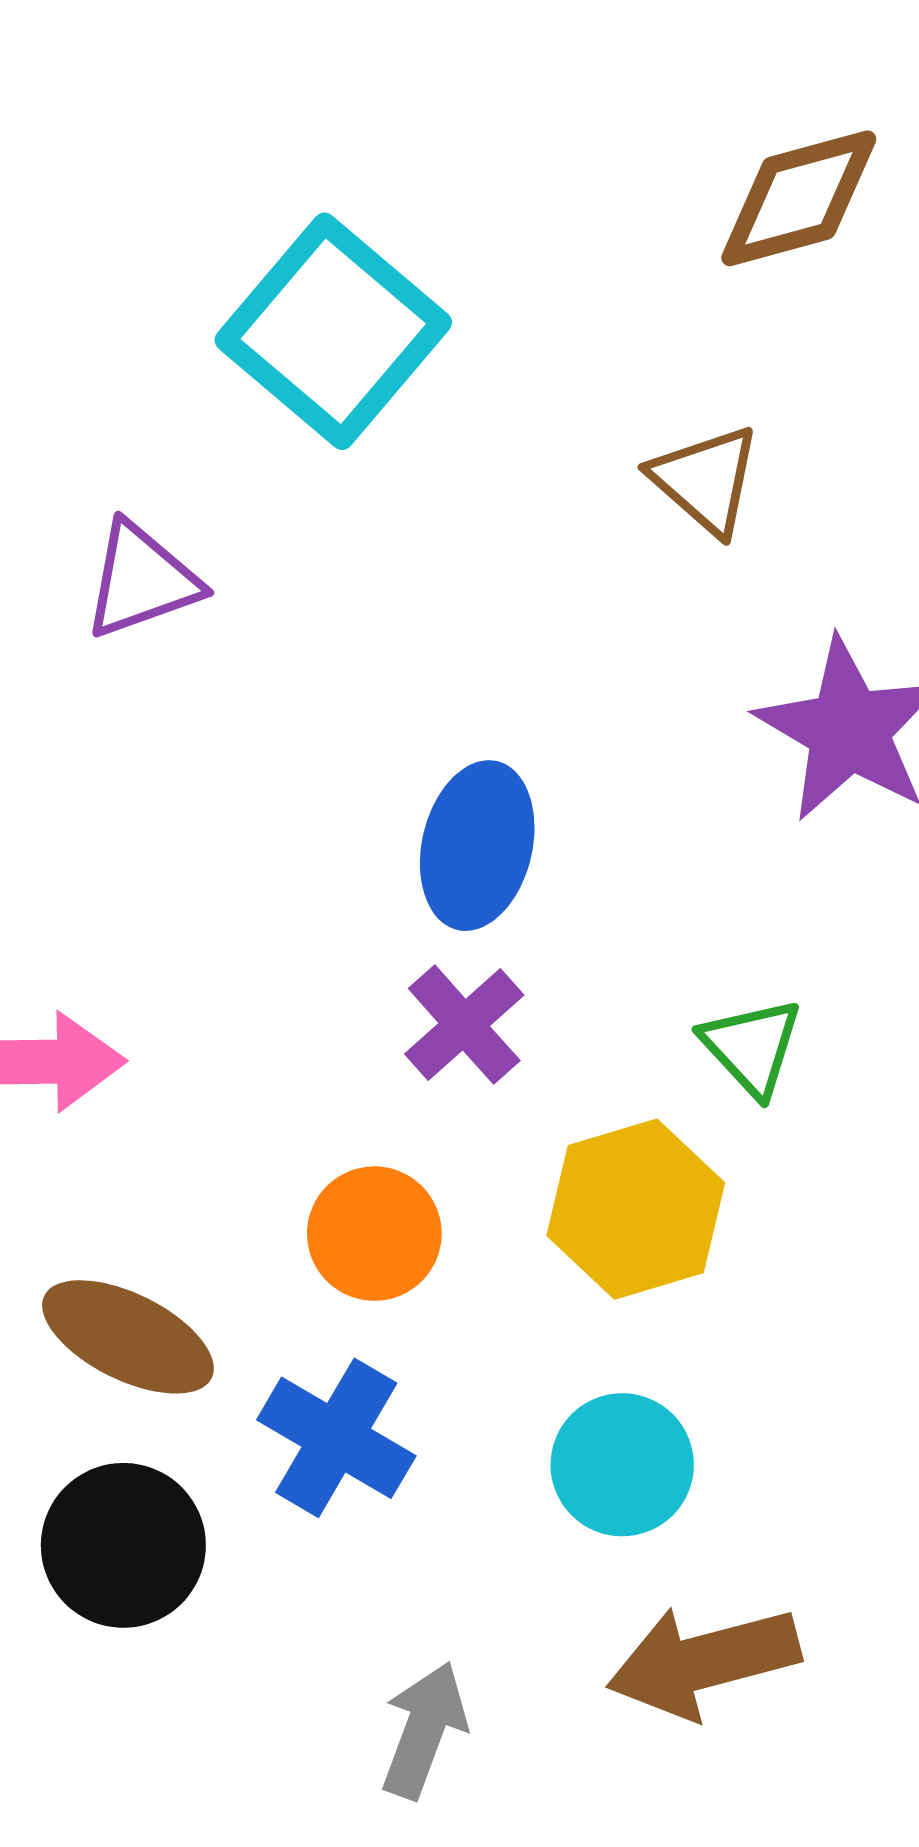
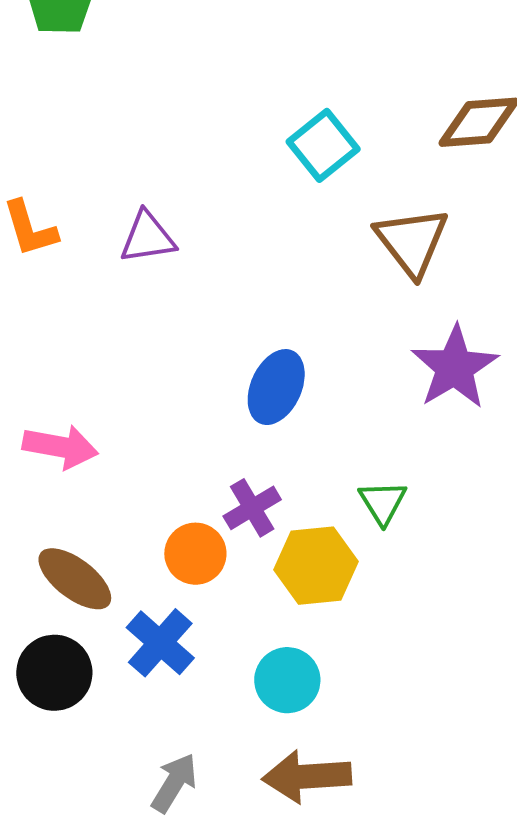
cyan square: (333, 331) -> (323, 145), moved, size x0.7
brown triangle: (706, 480) -> (412, 242), size x1.4
purple cross: (464, 1025) -> (252, 508), moved

